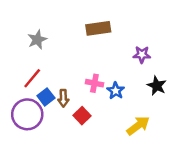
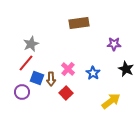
gray star: (37, 40) -> (31, 44), moved
pink cross: (94, 83) -> (68, 69), moved, turned 32
blue square: (46, 97) -> (37, 78), turned -32
purple circle: (27, 114) -> (22, 92), size x0.6

